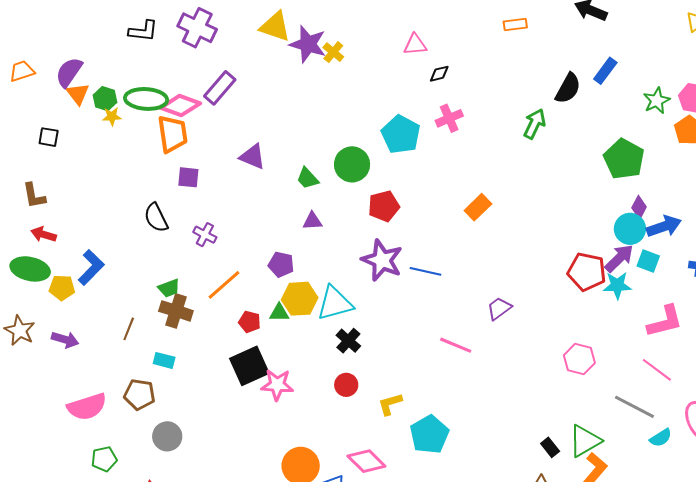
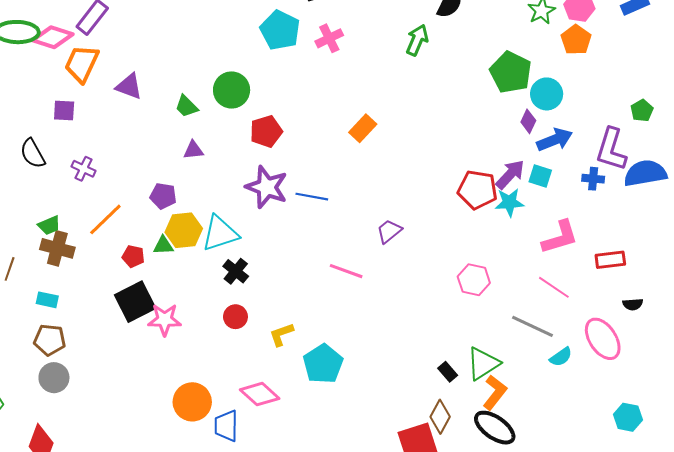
orange trapezoid: (173, 134) -> (82, 64), moved, turned -144
cyan pentagon: (401, 134) -> (280, 30), moved
cyan circle: (630, 229) -> (547, 94), moved
brown pentagon: (139, 395) -> (50, 340), moved

